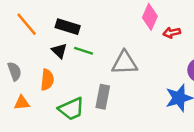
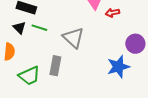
gray triangle: (125, 63) -> (73, 38), turned 45

